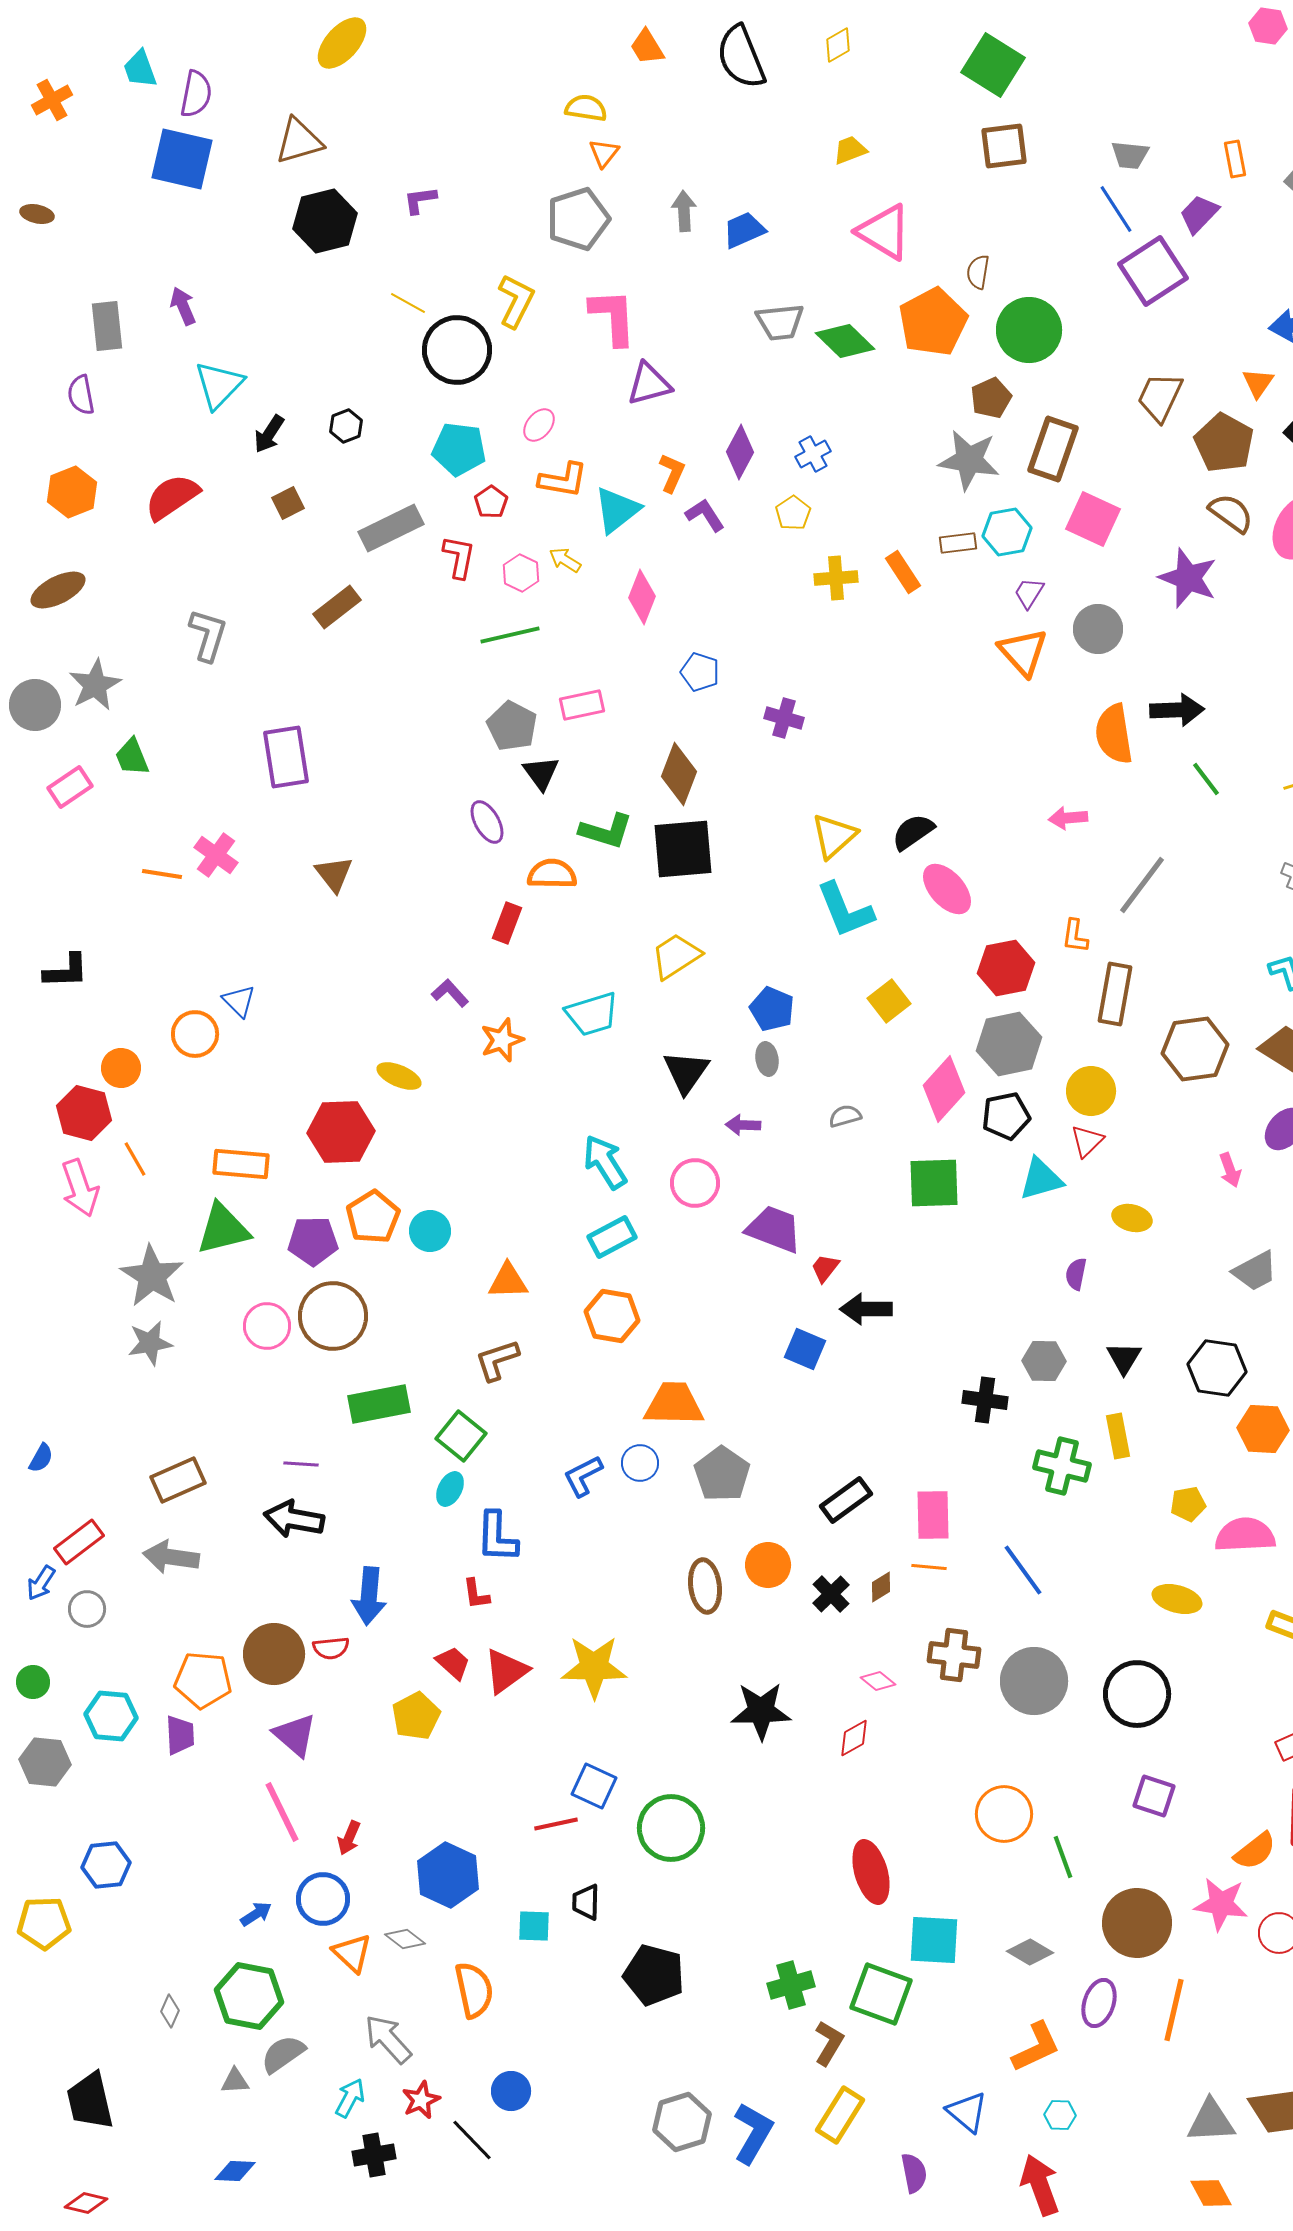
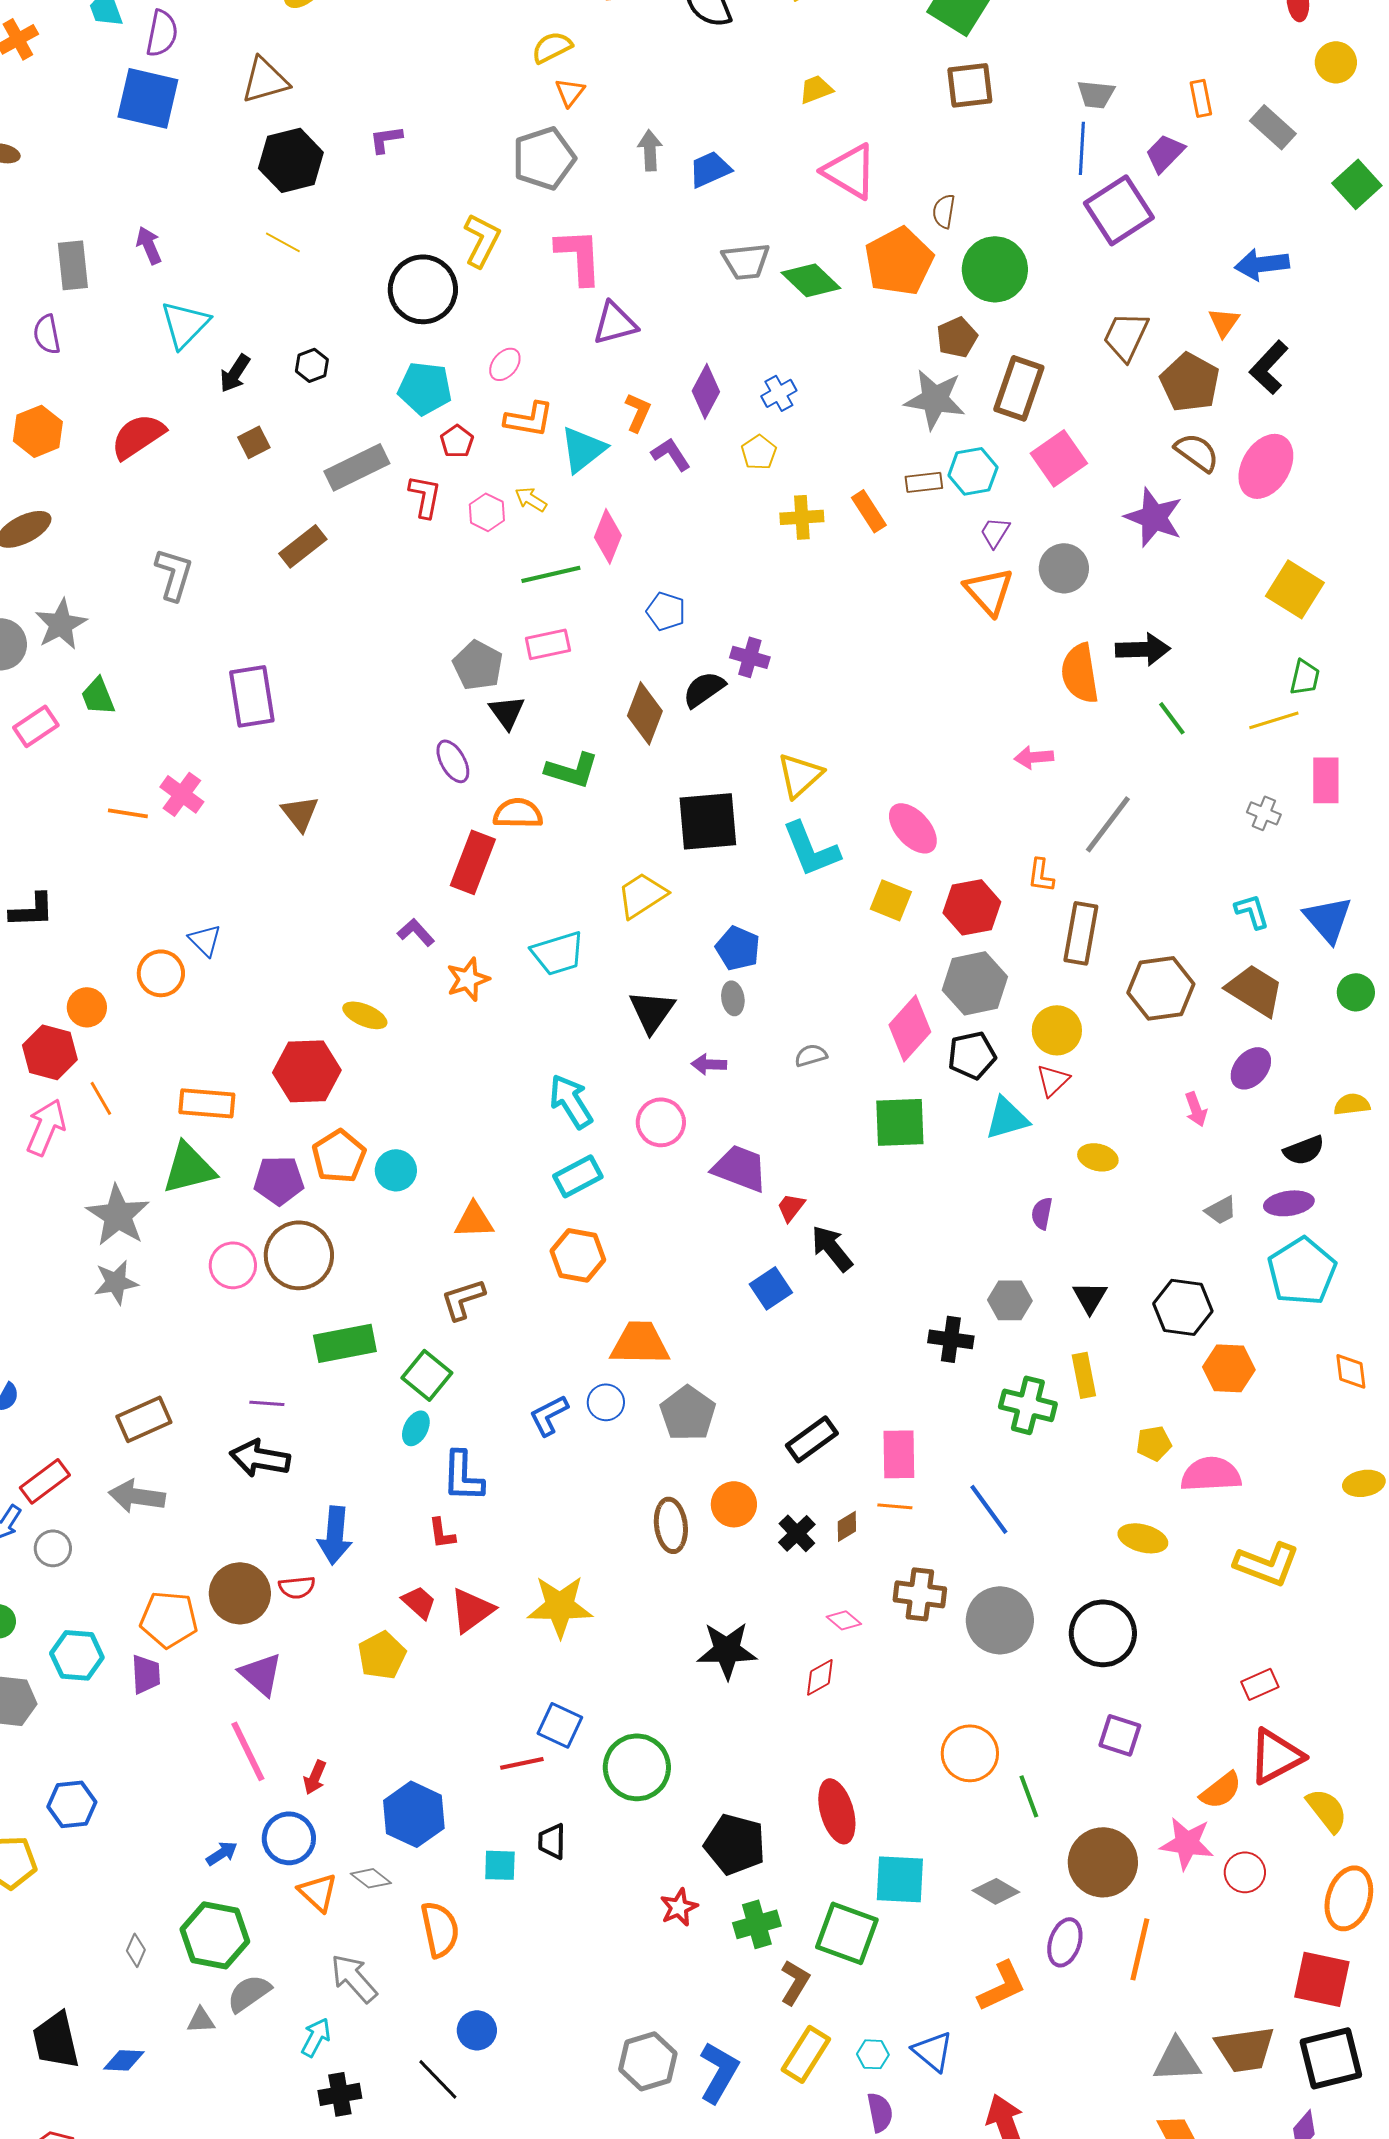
yellow semicircle: (586, 108) -> (552, 47), turned -36
blue line: (1116, 209) -> (1082, 148), turned 36
yellow line: (408, 303) -> (283, 242), moved
pink square: (1093, 519) -> (1059, 458), turned 30
green line: (510, 635) -> (551, 574), moved
black semicircle: (913, 832) -> (704, 689), moved
black square: (683, 849) -> (708, 821), moved
red rectangle: (507, 923) -> (473, 862), size x1.5
yellow square: (889, 1001) -> (891, 900), moved, turned -30
pink arrow: (80, 1188) -> (46, 1127), turned -138
gray trapezoid: (1255, 1271) -> (1221, 1210), size x0.7
black arrow: (866, 1309) -> (832, 1248), turned 51
blue square: (805, 1349) -> (771, 1288), turned 33
black pentagon: (654, 1975) -> (735, 1844), moved
red star: (421, 2100) -> (679, 1907), moved
cyan hexagon: (1060, 2115) -> (873, 2054), moved
blue diamond: (235, 2171) -> (124, 2060), moved

